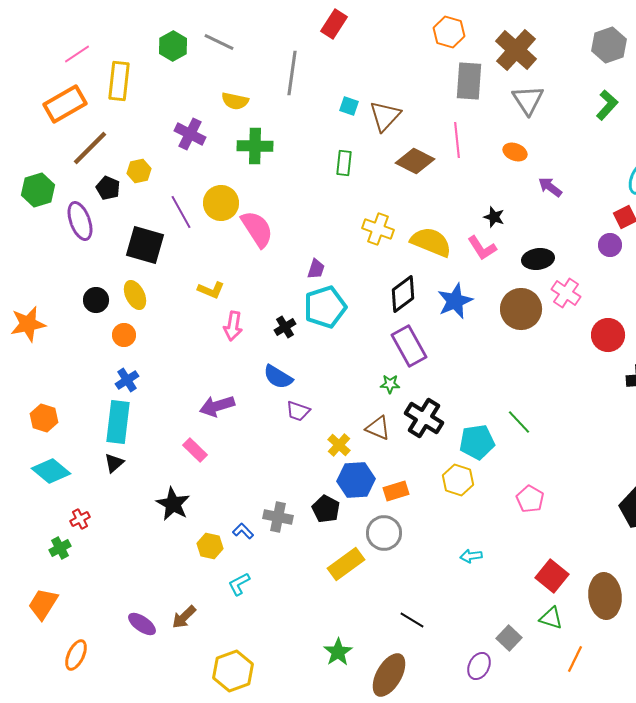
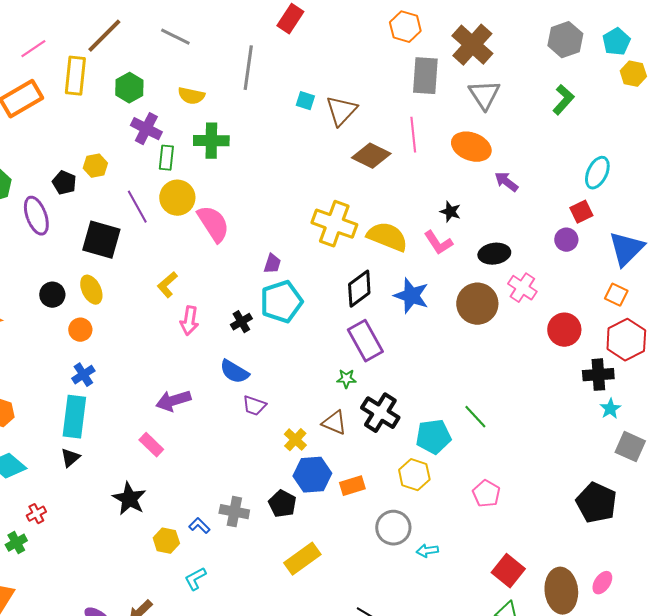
green hexagon: (173, 46) -> (129, 88), moved
brown line: (90, 148) -> (104, 36), moved
orange ellipse: (515, 152) -> (471, 147), size x1.6
green rectangle: (344, 163) -> (166, 158), moved
yellow cross: (378, 229) -> (334, 224), size x1.4
yellow L-shape: (211, 290) -> (167, 285), turned 116
blue star: (455, 301) -> (411, 296), turned -30
gray circle: (384, 533) -> (393, 528), moved

